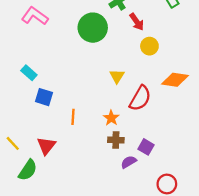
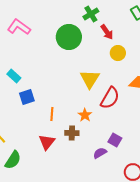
yellow triangle: (117, 76) -> (90, 79), size x1.5
blue square: (44, 97) -> (27, 97), turned -35
brown cross: (116, 140) -> (72, 133), moved
red triangle: (46, 146) -> (47, 142), moved

